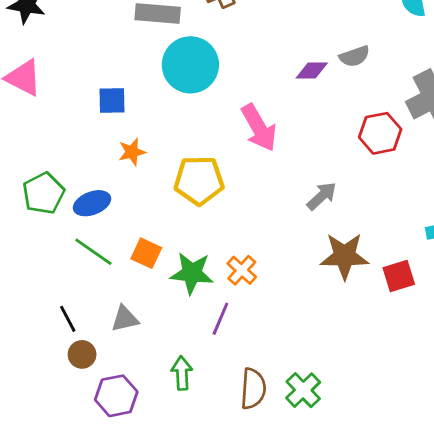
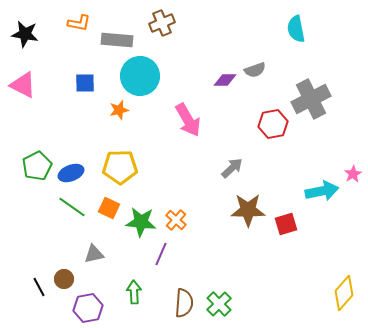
blue square: (112, 101) -> (85, 83), moved
orange star: (132, 152) -> (119, 110), moved
yellow pentagon: (199, 180) -> (120, 167), moved
black line: (68, 319) -> (39, 287), moved

